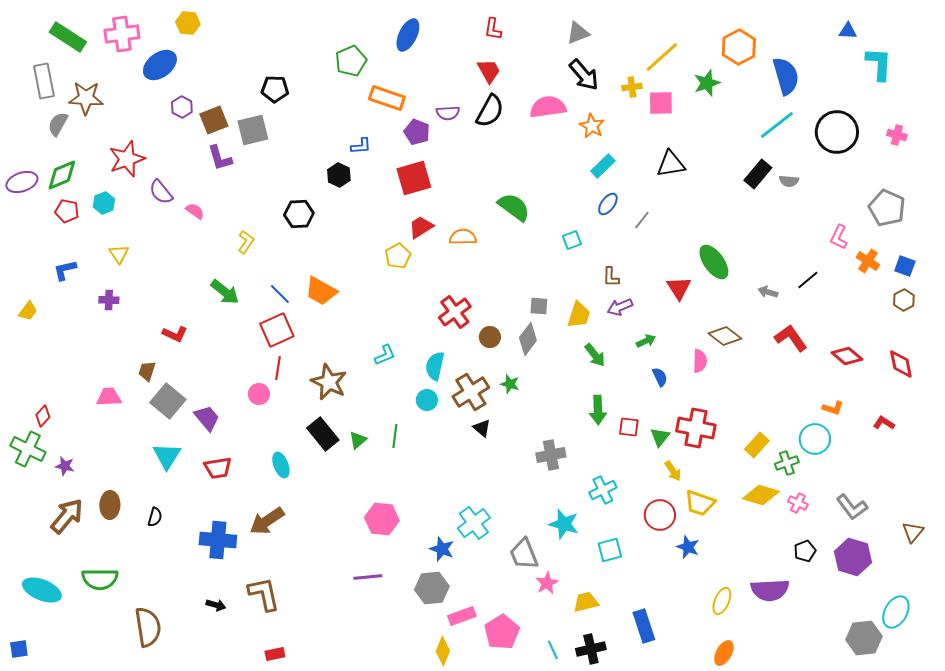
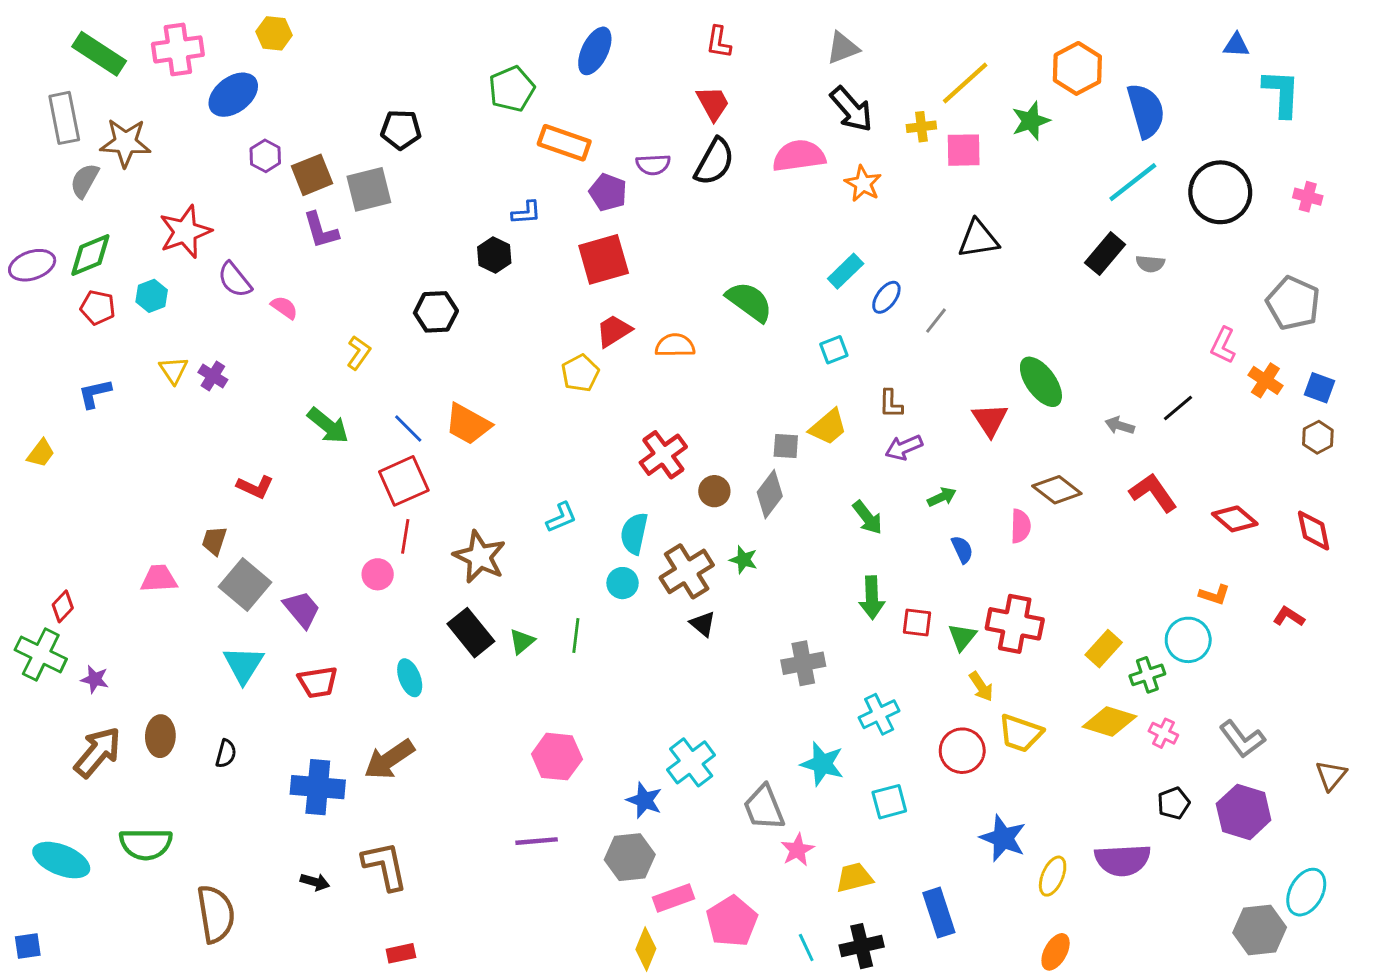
cyan rectangle: (603, 166) -> (846, 271), moved
purple cross: (109, 300) -> (213, 376), moved, turned 30
yellow trapezoid: (579, 315) -> (828, 427), moved, turned 32
blue star: (688, 547) -> (1003, 838), moved, size x1.4

